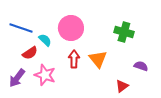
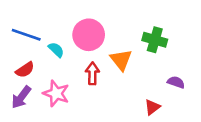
red semicircle: (30, 53) -> (25, 70), moved
orange triangle: (98, 59) -> (121, 60), moved

